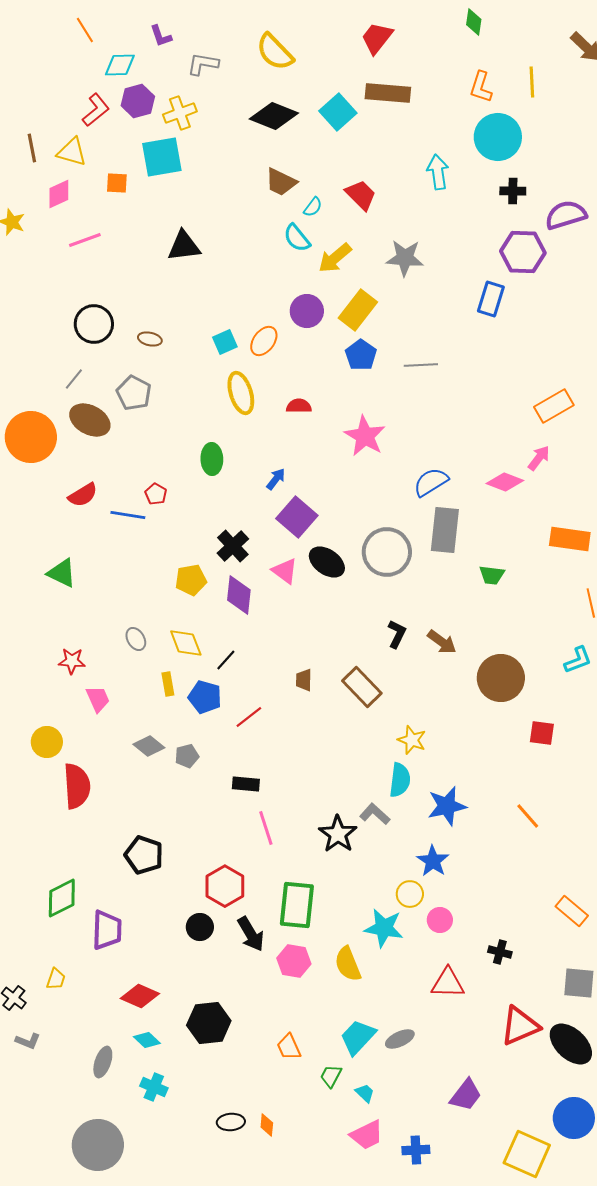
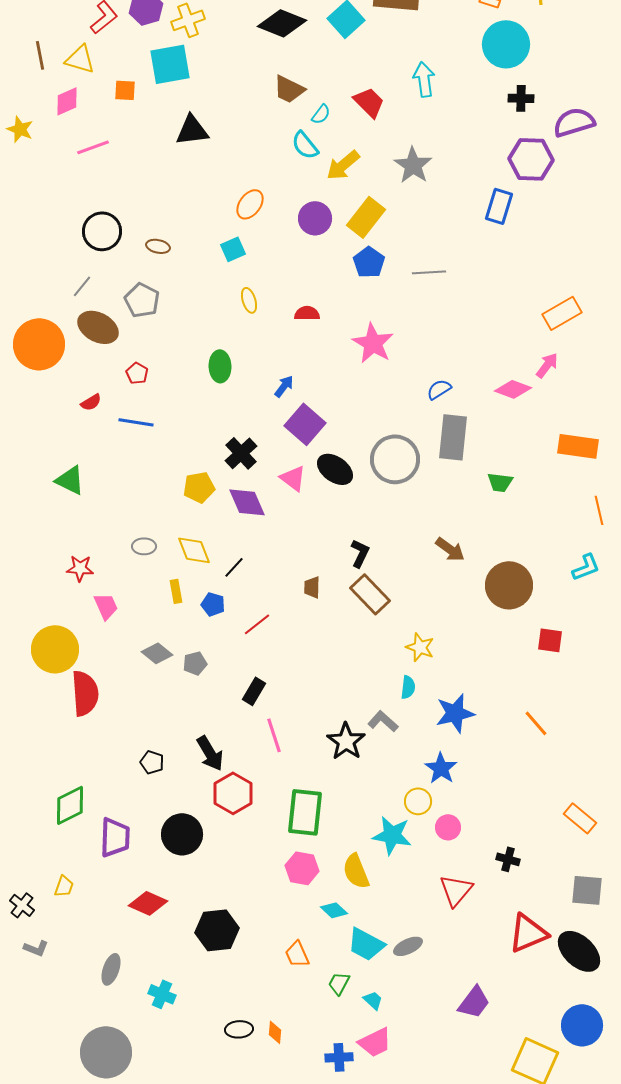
cyan arrow: (438, 172) -> (424, 79), moved
black triangle: (184, 246) -> (192, 130), moved
gray star: (405, 258) -> (413, 165), turned 30
orange ellipse: (264, 341) -> (250, 204), moved
yellow ellipse: (241, 393) -> (249, 300), size x0.6
blue semicircle: (431, 482) -> (439, 389), size x0.7
red pentagon: (156, 494) -> (137, 373), moved
red semicircle: (83, 495) -> (91, 402), size x0.7
purple diamond: (239, 595) -> (247, 502), turned -30
black L-shape: (397, 634) -> (360, 553), moved
gray ellipse: (136, 639) -> (144, 546), turned -60
blue pentagon: (205, 697) -> (213, 604), size x0.7
yellow circle: (47, 742) -> (55, 649), size x1.5
cyan semicircle: (400, 780) -> (408, 687), size x0.7
black rectangle: (246, 784) -> (254, 691), turned -64
black pentagon: (144, 855) -> (152, 762), size x0.6
black circle: (200, 927) -> (182, 834), moved, size x1.5
black arrow: (251, 934) -> (210, 753), moved
red triangle: (448, 983) -> (456, 890), turned -51
cyan trapezoid: (358, 1037) -> (366, 944), turned -105
cyan diamond: (147, 1040) -> (334, 910), moved
blue cross: (416, 1150) -> (339, 1057), moved

